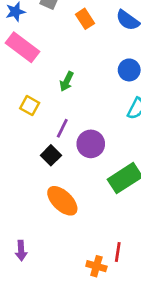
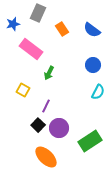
pink rectangle: (23, 47) -> (31, 49), moved
purple circle: (91, 144) -> (59, 128), moved

